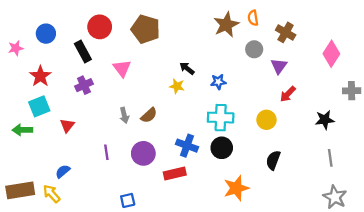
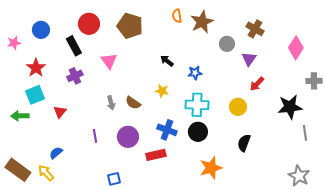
orange semicircle: (253, 18) -> (177, 16), moved
yellow star: (177, 86) -> (162, 91), moved
brown semicircle: (149, 115) -> (133, 103), turned 77
black star: (325, 120) -> (290, 107), size x1.4
gray line: (330, 158) -> (305, 133), moved
brown rectangle: (20, 190) -> (18, 170), turned 45

